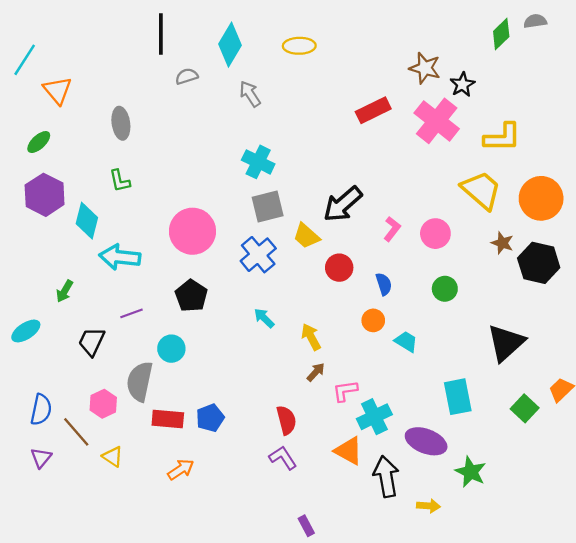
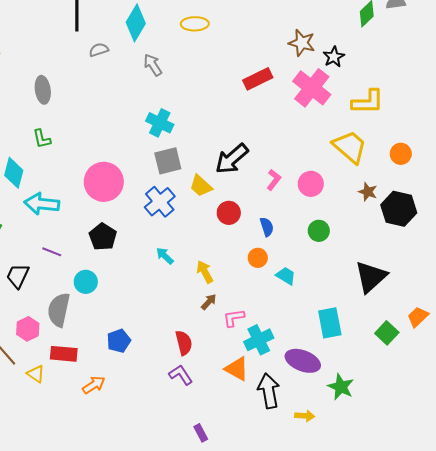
orange circle: (541, 198) -> (401, 154), size x0.6
purple line: (131, 313) -> (52, 252), turned 42
red rectangle: (168, 419) -> (64, 354), moved

